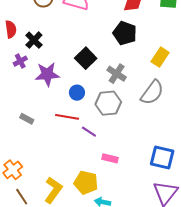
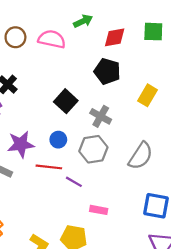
purple star: (47, 74) -> (21, 144), moved
gray semicircle: (152, 93) -> (141, 156), moved

